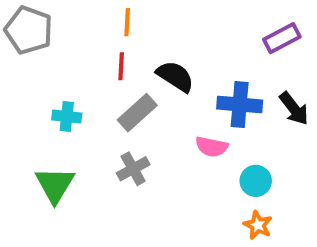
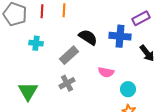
red line: (121, 66) -> (42, 11), moved
blue cross: (240, 104) -> (120, 36), moved
cyan cross: (67, 117) -> (36, 43), moved

